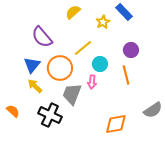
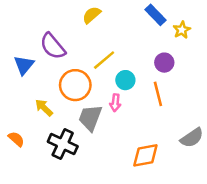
yellow star: (103, 22) -> (182, 30), moved
blue triangle: (32, 65) -> (24, 65), moved

